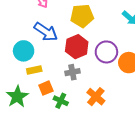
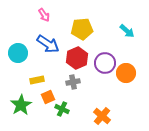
cyan circle: (24, 51) -> (18, 53), moved
orange cross: (96, 97) -> (102, 116), moved

